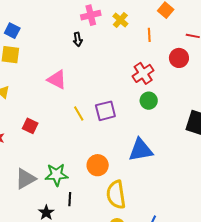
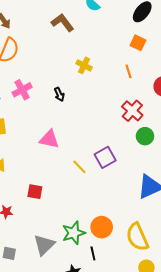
pink cross: (91, 15) -> (22, 90), moved
yellow cross: (120, 20) -> (84, 65), moved
orange circle: (98, 165) -> (102, 227), moved

